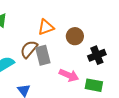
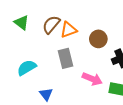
brown semicircle: (29, 49) -> (51, 25), moved

